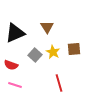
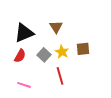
red semicircle: (11, 65) -> (20, 56), moved, turned -80
red line: (59, 83) -> (60, 76), moved

